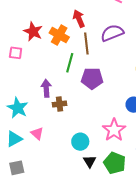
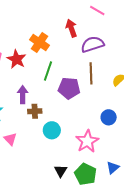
red arrow: (79, 19) -> (71, 28), moved
red star: (33, 31) -> (17, 59), moved
brown line: (86, 43) -> (91, 73), moved
cyan circle: (80, 142) -> (52, 130), moved

